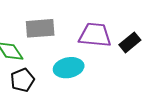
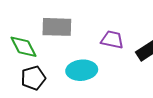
purple trapezoid: (95, 35) -> (112, 40), size x0.7

